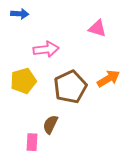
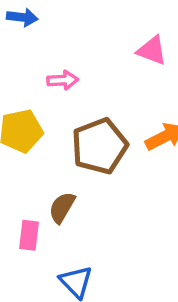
pink arrow: (46, 49) -> (63, 80), size x0.7

